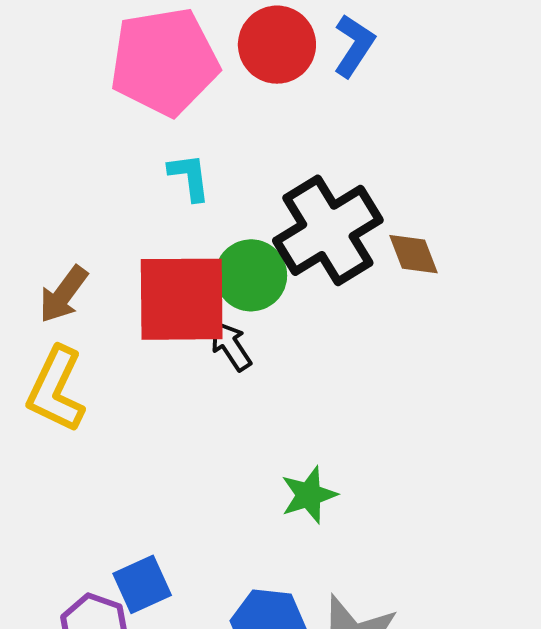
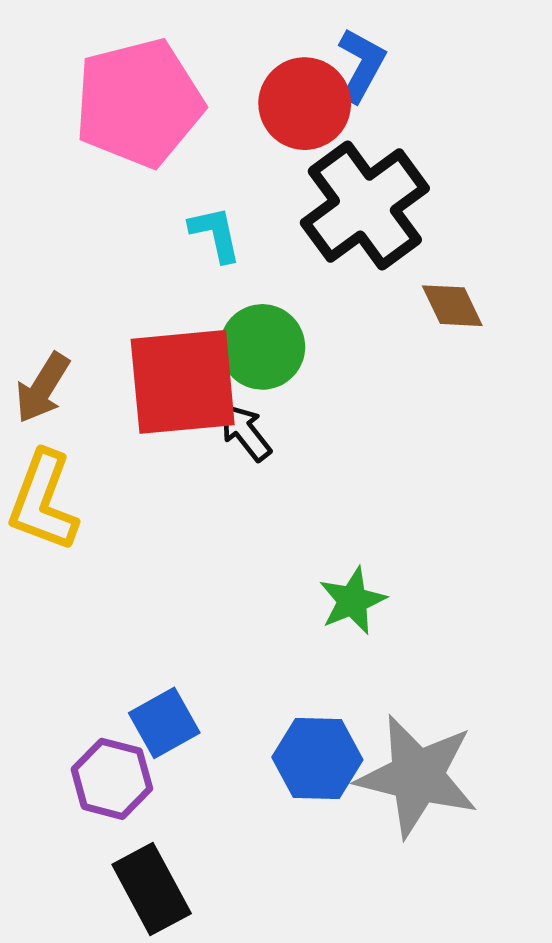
red circle: (277, 45) -> (305, 104), moved
cyan L-shape: (189, 177) -> (215, 234), moved
black cross: (328, 230) -> (365, 206), moved

